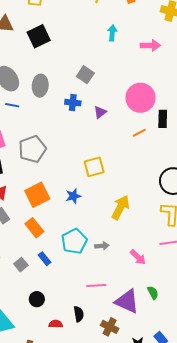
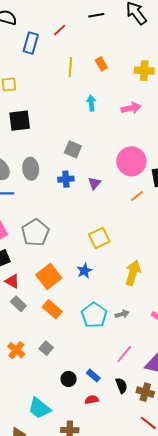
black square: (39, 36) -> (20, 121), turned 30
blue rectangle: (45, 259) -> (93, 375), moved
pink line: (96, 286) -> (124, 354), turned -36
black semicircle: (79, 314) -> (121, 386), moved

